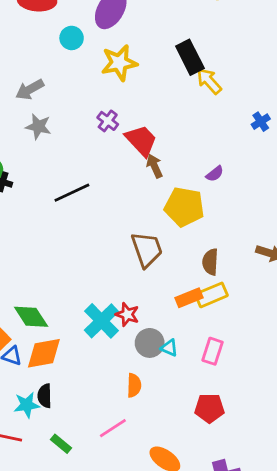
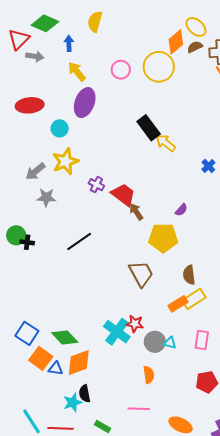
yellow star: (119, 63) -> (65, 161), moved
pink line: (113, 428) -> (139, 409), turned 45

